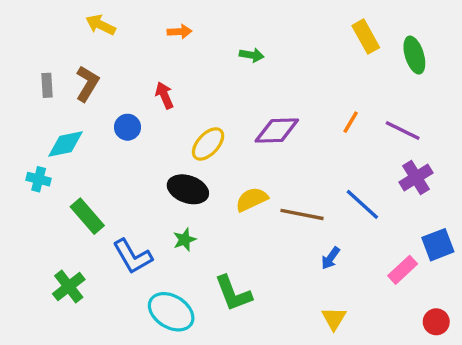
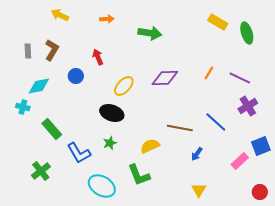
yellow rectangle: (366, 37) -> (218, 22), turned -30
green arrow: (252, 55) -> (150, 33), size x1.6
yellow semicircle: (252, 199) -> (150, 146), moved

